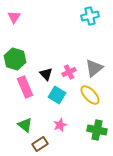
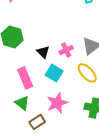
pink rectangle: (25, 87) -> (25, 78), moved
pink star: (60, 125) -> (57, 103), size x1.5

